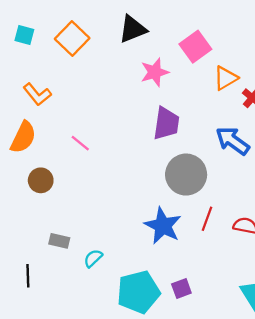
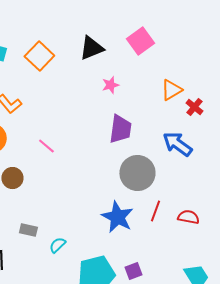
pink square: (195, 47) -> (140, 41), moved
pink star: (155, 72) -> (110, 85), size x0.7

